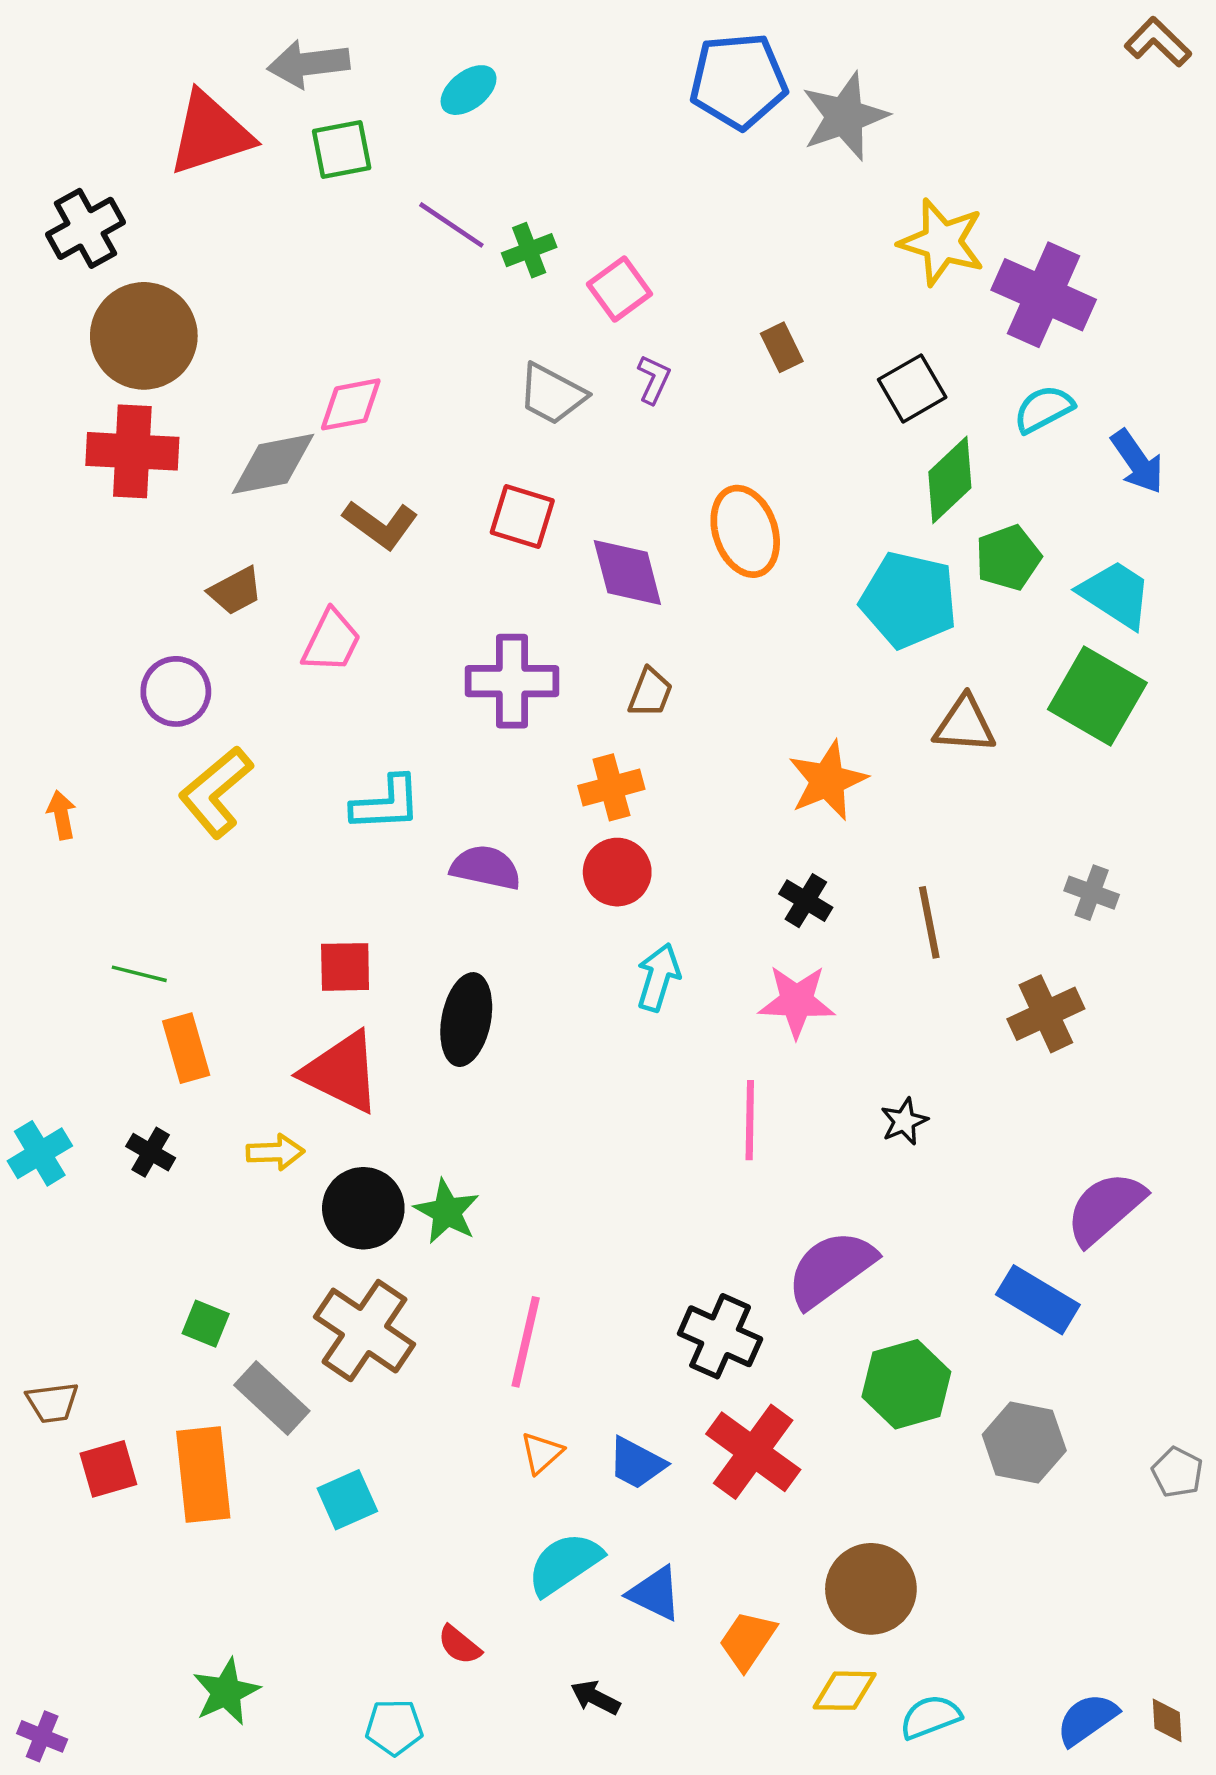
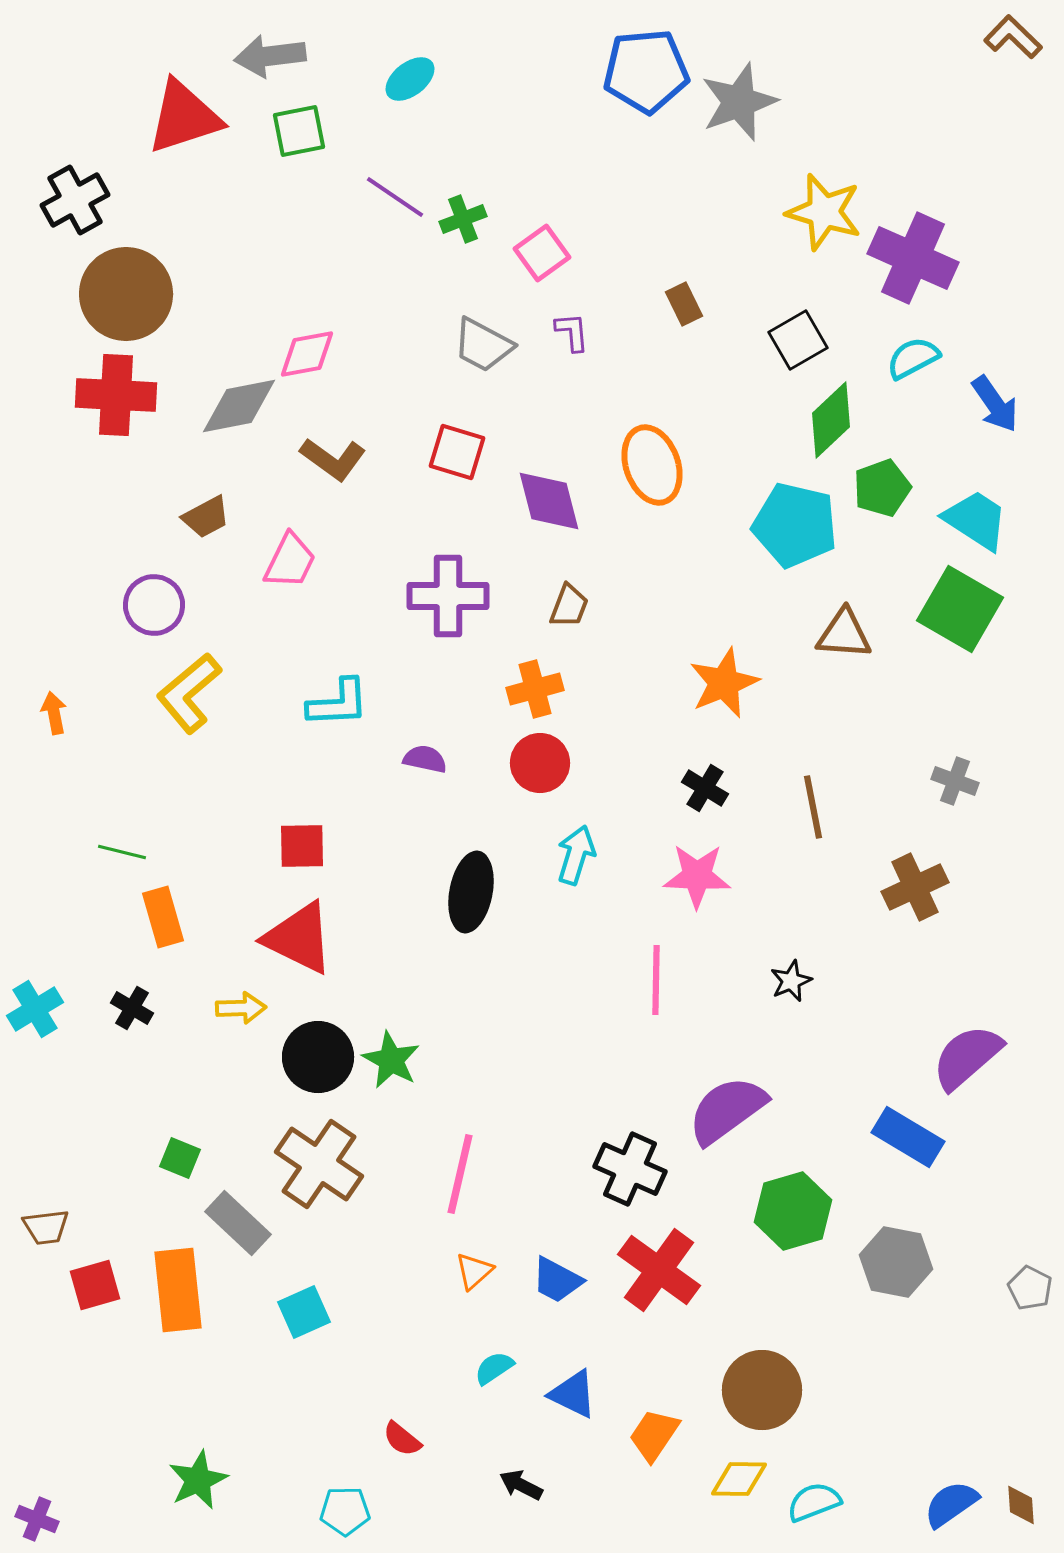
purple L-shape: (654, 379) -> (572, 332), turned -30
purple semicircle: (486, 867) -> (425, 759), size x0.7
black ellipse: (466, 1020) -> (471, 892), moved
cyan semicircle: (565, 1564) -> (494, 1368), size x0.6

